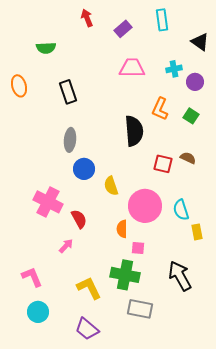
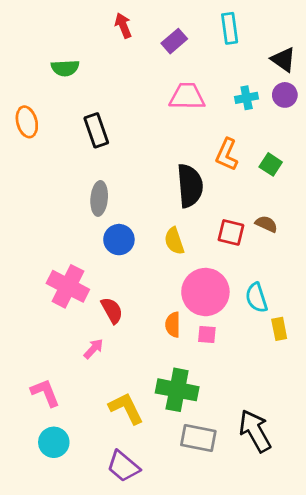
purple circle: (195, 82) -> (285, 95), moved
yellow semicircle: (111, 186) -> (174, 241), moved
pink square: (138, 248) -> (207, 335), moved
black arrow: (180, 276) -> (255, 431), moved

